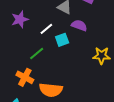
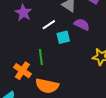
purple star: (20, 19) -> (23, 13), turned -30
green line: (37, 53) -> (41, 57), moved, turned -63

